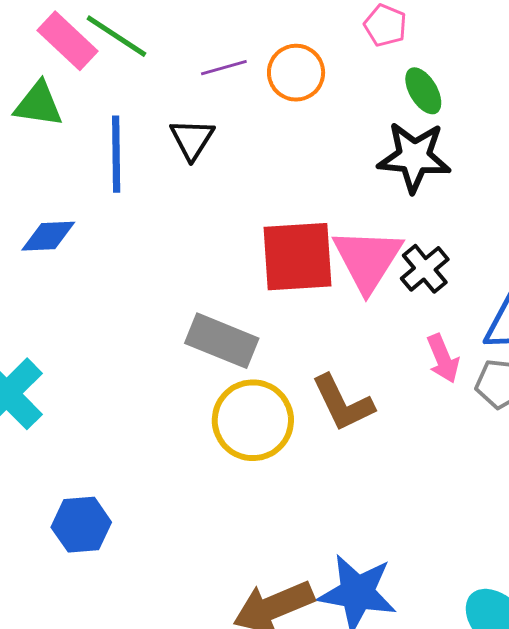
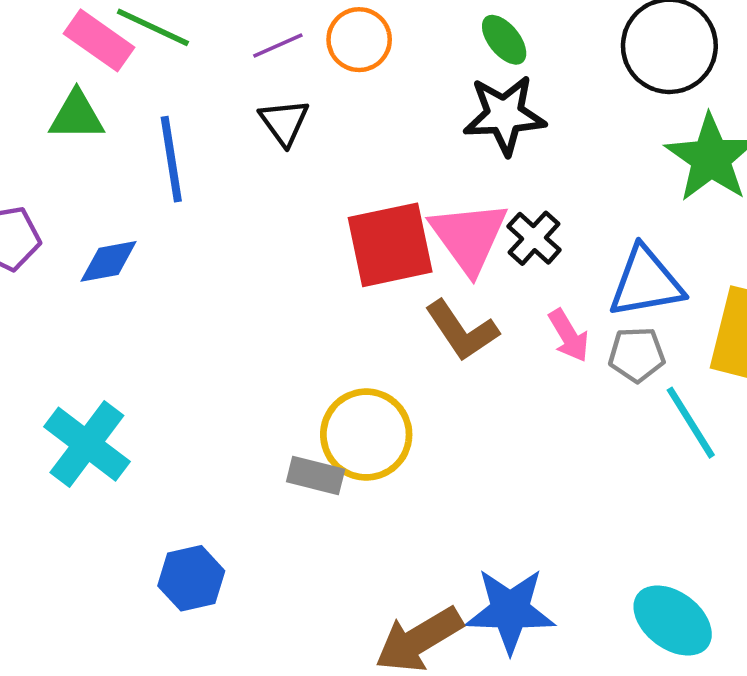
black triangle: (192, 139) -> (284, 122), moved
gray rectangle: (222, 341) -> (316, 476), moved, size x0.7
brown L-shape: (343, 403) -> (462, 331), moved

